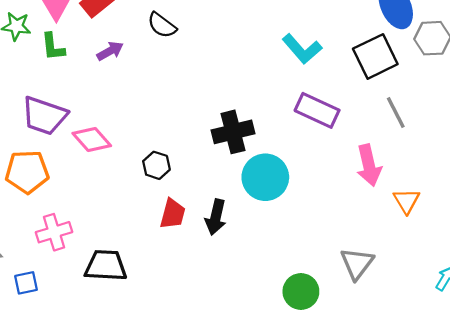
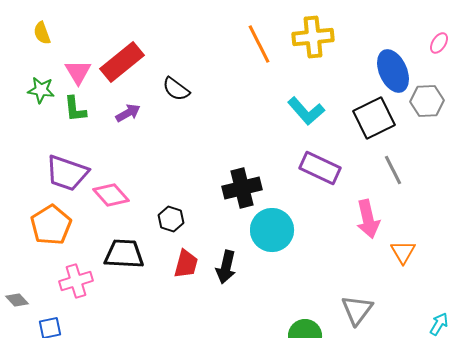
orange pentagon: (27, 172) -> (51, 225), turned -30
black trapezoid: (106, 266) -> (124, 254), moved

